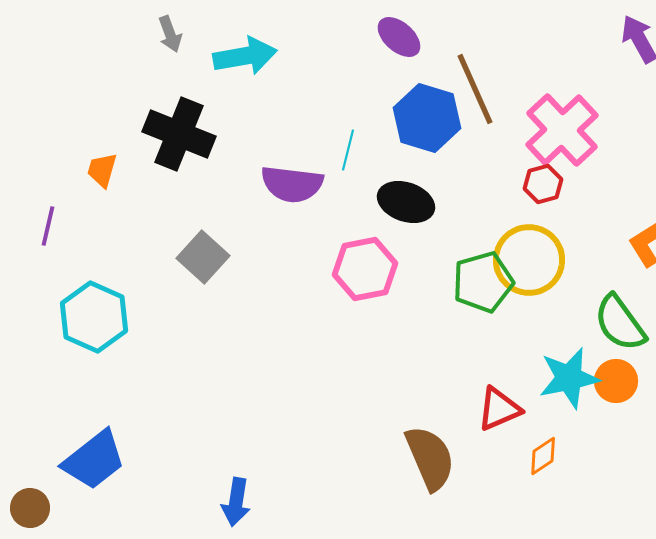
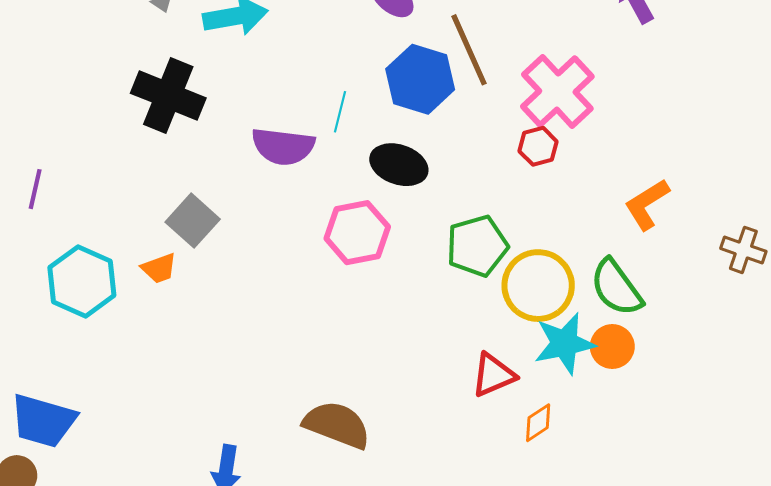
orange trapezoid: (102, 170) -> (159, 268), moved, turned -126
yellow circle: (529, 260) -> (538, 286), moved
brown semicircle: (430, 458) -> (337, 425), moved, turned -46
blue trapezoid: (94, 460) -> (43, 421), moved, turned 54

